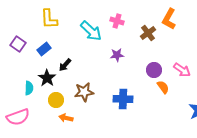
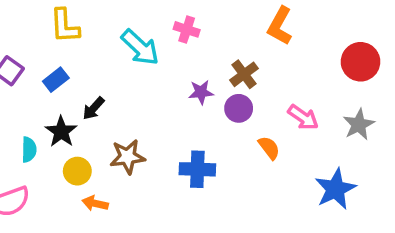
brown cross: (148, 33) -> (244, 74), moved
purple star: (117, 55) -> (201, 92), moved
purple circle: (154, 70) -> (239, 108), moved

